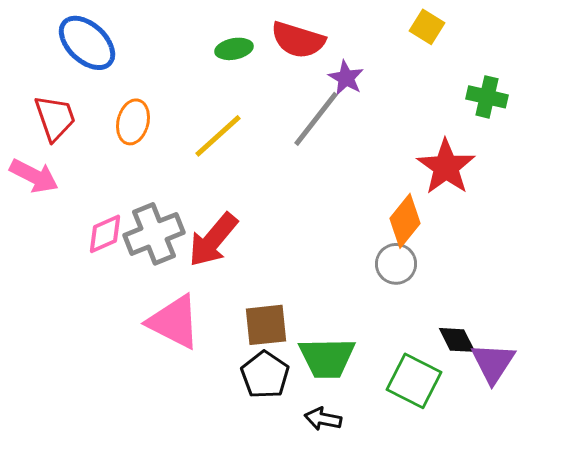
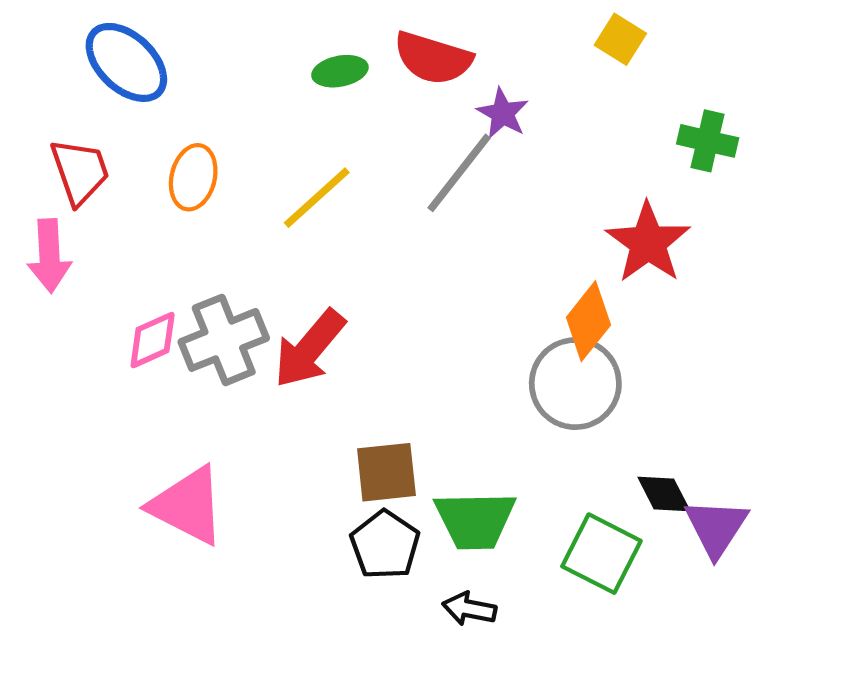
pink arrow: (34, 176) -> (49, 256), turned 60
gray circle: (396, 264) -> (575, 384), size x1.5
pink triangle: (174, 322) -> (187, 506), moved

